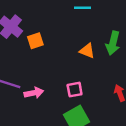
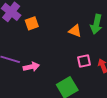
pink square: (75, 90) -> (84, 61), moved

